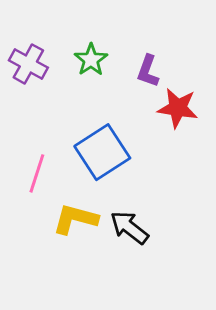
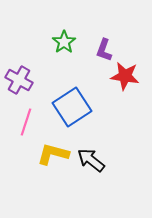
purple cross: (28, 64) -> (19, 80), moved

